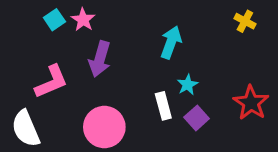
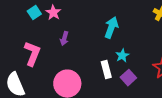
purple arrow: (100, 59) -> (64, 39), size x0.6
pink L-shape: (51, 82) -> (32, 54), turned -45

